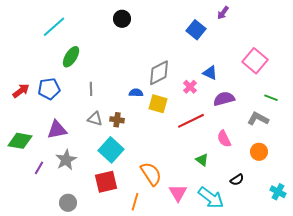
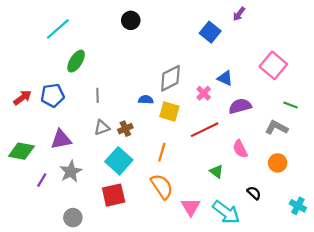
gray triangle: (95, 119) -> (102, 128), turned -35
brown cross: (117, 120) -> (125, 129), turned -32
black semicircle: (237, 180) -> (254, 193), turned -104
orange line: (135, 202) -> (162, 152), moved

